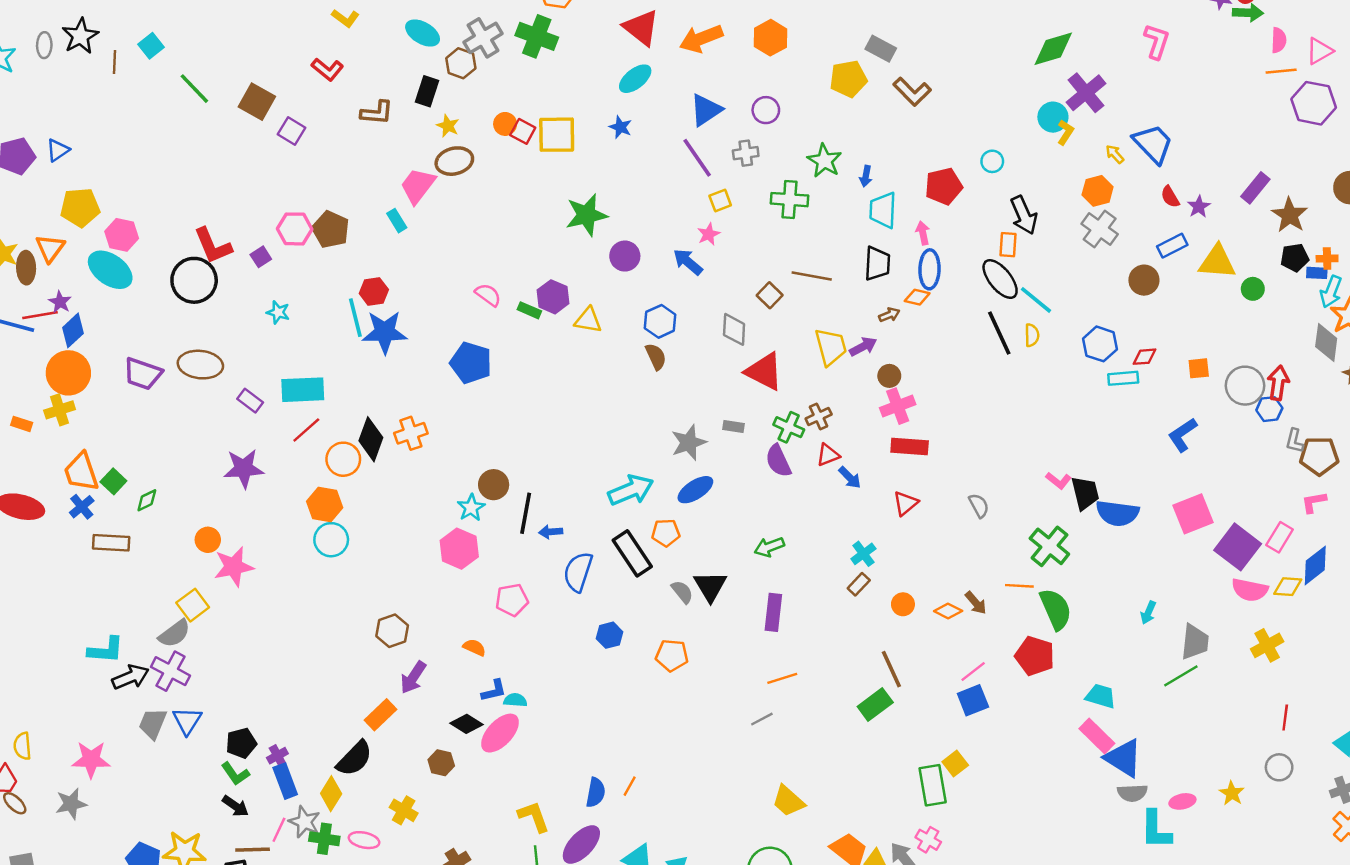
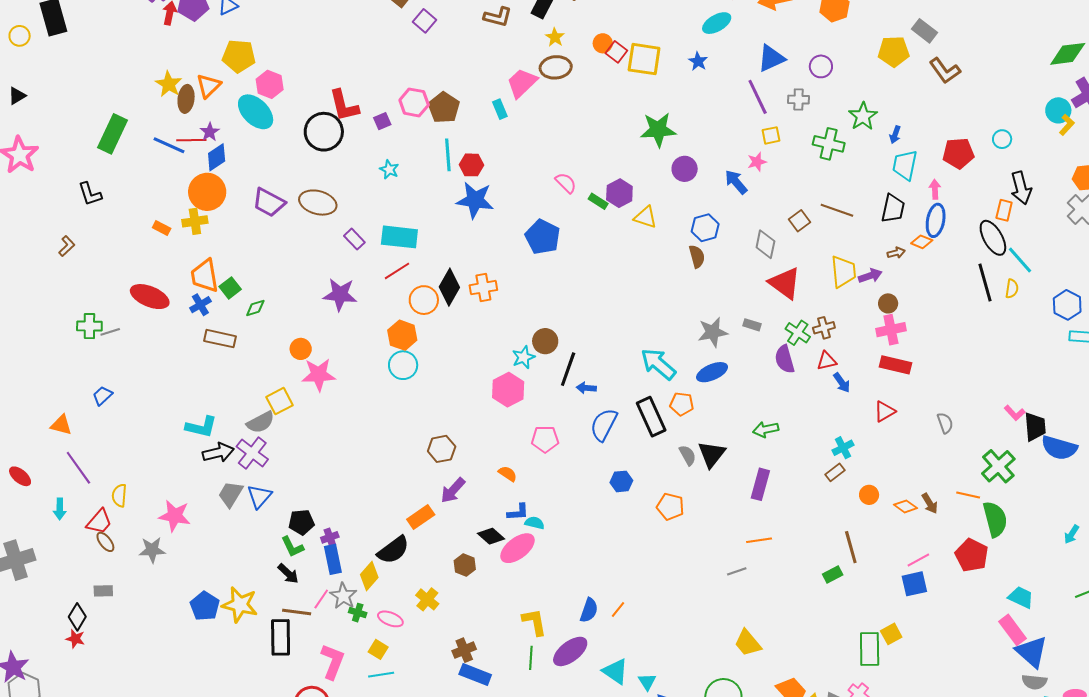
cyan line: (355, 318) -> (448, 155), moved
cyan arrow: (631, 490) -> (658, 364), turned -126
green rectangle: (875, 705) -> (833, 574), size x0.7
green cross: (324, 839) -> (358, 613), size x0.7

